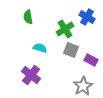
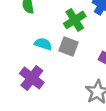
gray square: (71, 50) -> (68, 46), moved

